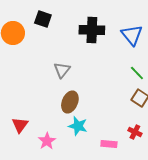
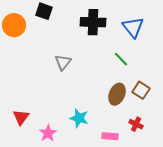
green line: (137, 73) -> (121, 59), moved
brown ellipse: (70, 102) -> (117, 94), moved

